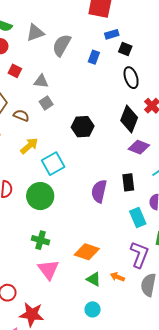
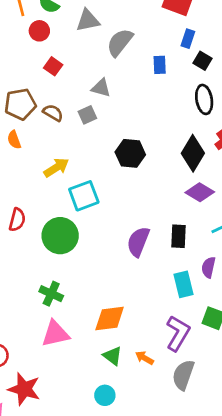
blue rectangle: (112, 34) -> (188, 39), turned -64
blue rectangle: (94, 57) -> (160, 65), turned -32
gray triangle: (41, 81) -> (101, 88), moved
brown semicircle: (21, 115) -> (53, 113), moved
orange diamond: (87, 252) -> (110, 318), turned -35
pink triangle: (48, 270) -> (55, 334), turned 45

